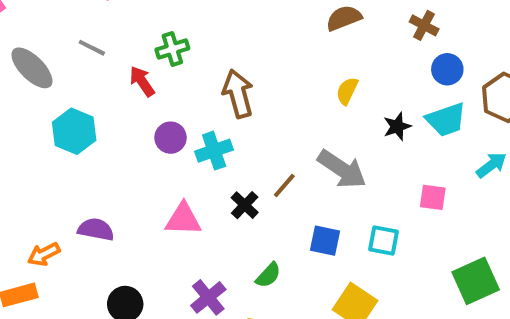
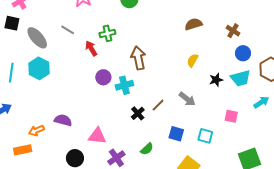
cyan hexagon: (74, 131) -> (39, 68), moved
gray arrow: (342, 169) -> (187, 99), size x0.7
pink triangle: (183, 219) -> (97, 136), moved

